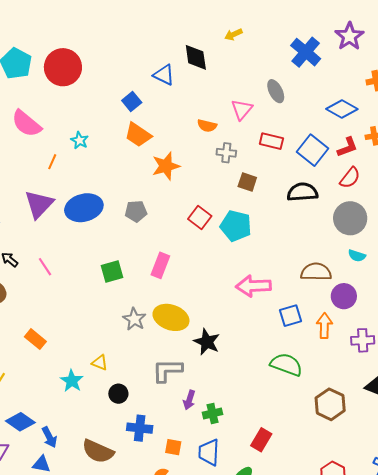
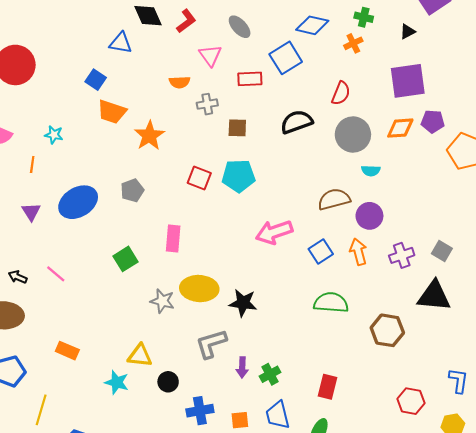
red L-shape: (347, 147) -> (186, 21), moved
blue square: (313, 150) -> (286, 58), moved, turned 36
purple triangle: (39, 204) -> (31, 212), size x0.6
yellow triangle: (100, 363) -> (140, 356), size x1.4

